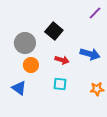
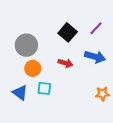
purple line: (95, 13) -> (96, 28), moved
black square: (54, 31) -> (68, 32), moved
cyan square: (60, 84) -> (44, 88), moved

